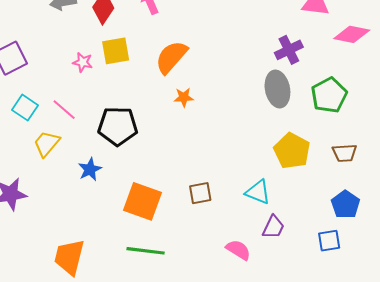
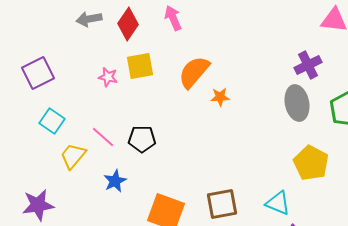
orange star: (184, 97) -> (220, 97), moved
pink line: (64, 110) -> (103, 137), moved
black pentagon: (118, 126) -> (142, 139), size x0.7
brown square: (200, 193) -> (222, 204), size x1.4

